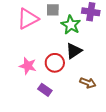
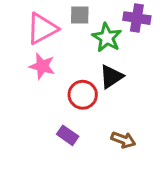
pink star: (28, 66) -> (42, 66), moved
brown arrow: (88, 83) -> (123, 140), moved

